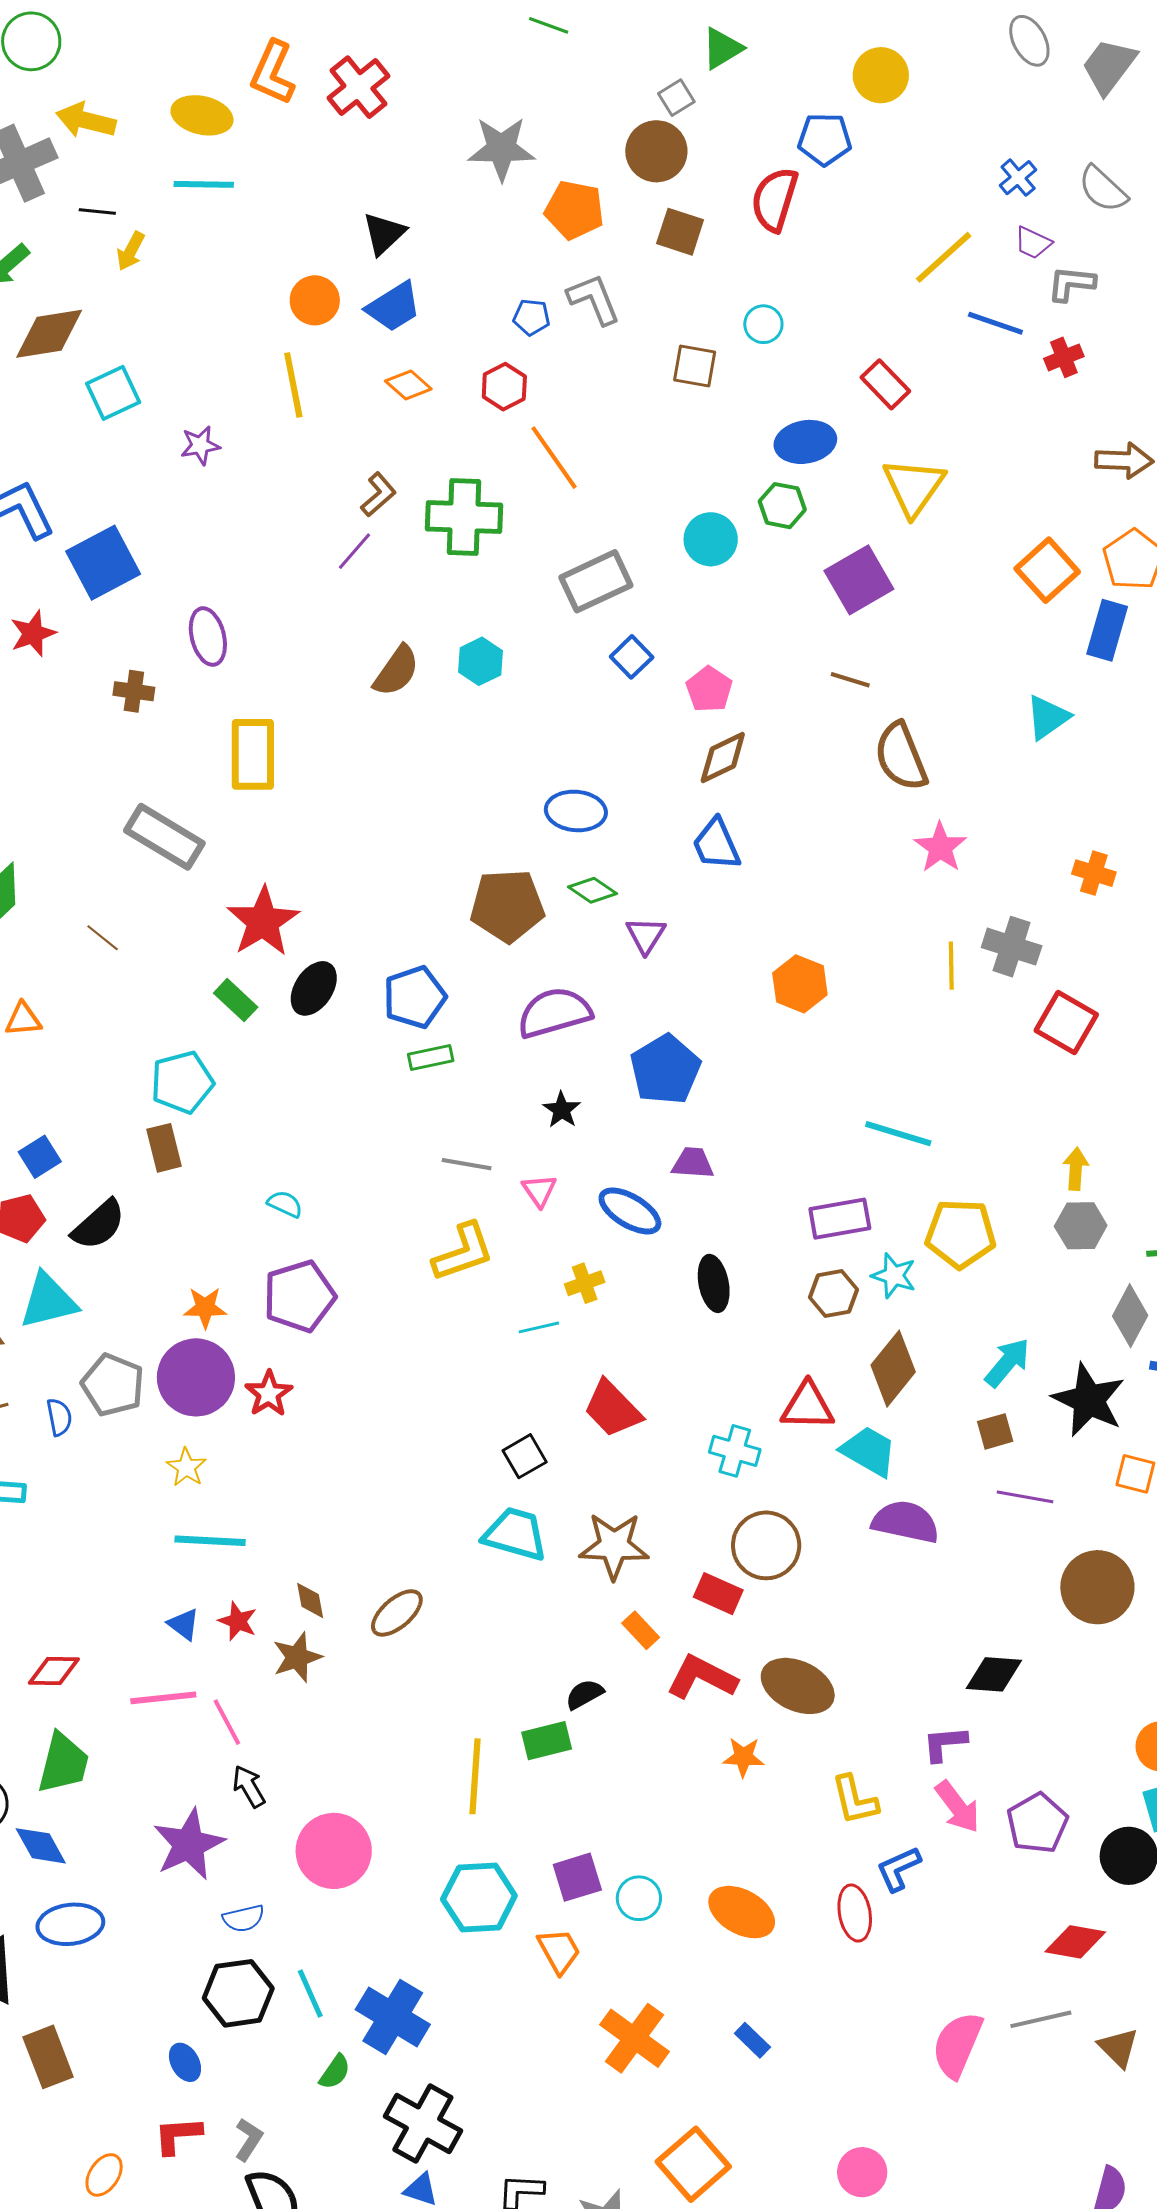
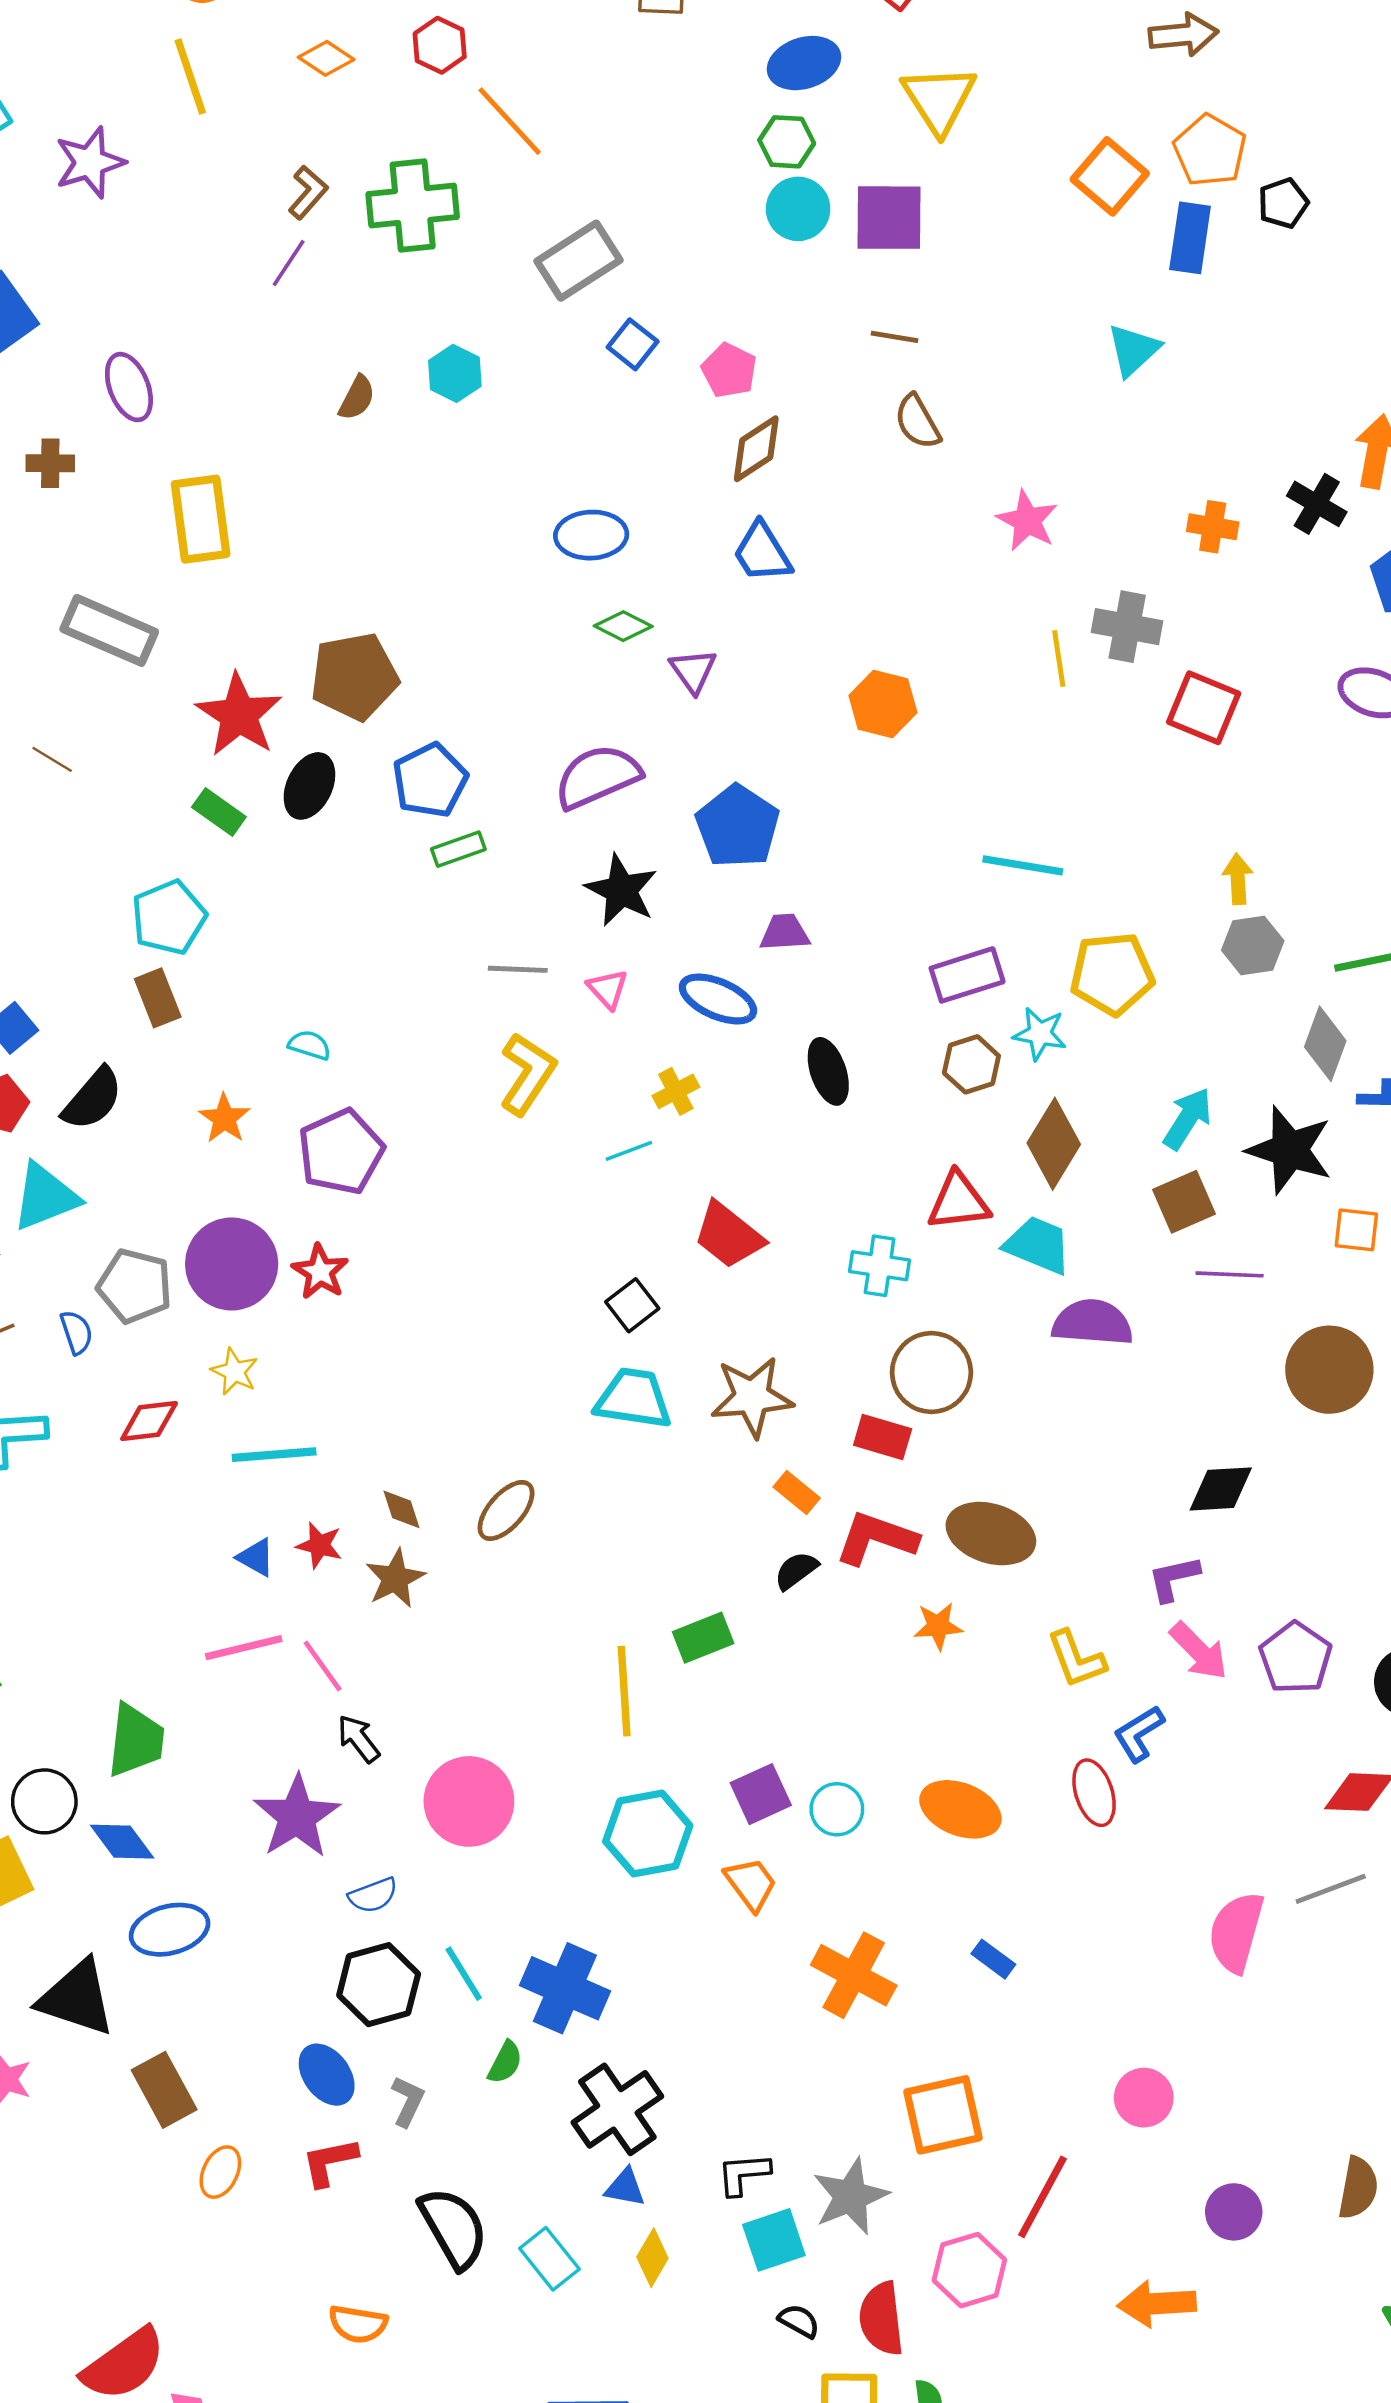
purple star: (200, 445) -> (90, 162), size x1.5
cyan circle: (711, 539) -> (798, 209), moved
purple square: (859, 580) -> (889, 218), turned 38
brown semicircle: (396, 671) -> (357, 398), size x0.7
brown semicircle: (901, 757) -> (917, 422), moved, size x0.7
brown pentagon: (507, 906) -> (354, 676), moved
black star: (562, 1110) -> (621, 890), size x1.6
yellow L-shape: (463, 1252) -> (527, 1074), turned -30
orange star: (205, 1308) -> (224, 1118), moved, turned -30
brown square: (995, 1431) -> (1184, 1202), size x1.4
red diamond: (54, 1671) -> (149, 1421), moved
black semicircle: (584, 1694) -> (796, 1570), moved
blue ellipse: (185, 2062) -> (327, 2075), size x1.4
black cross: (423, 2124) -> (617, 2109), turned 34
gray L-shape: (249, 2139) -> (408, 2101), moved
orange square: (693, 2164) -> (943, 2115), turned 36
orange ellipse: (104, 2175) -> (220, 2172), moved

